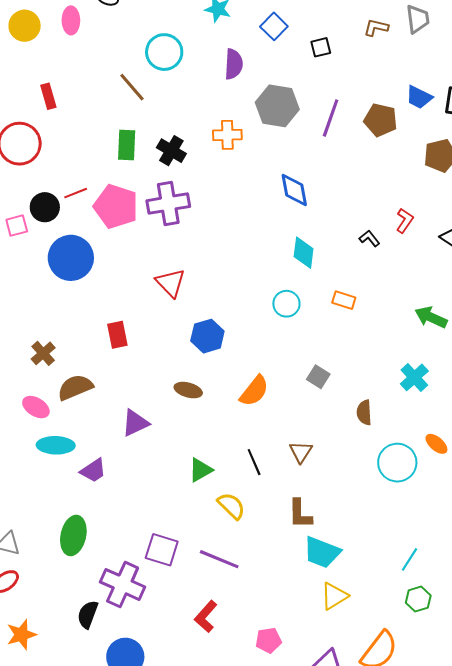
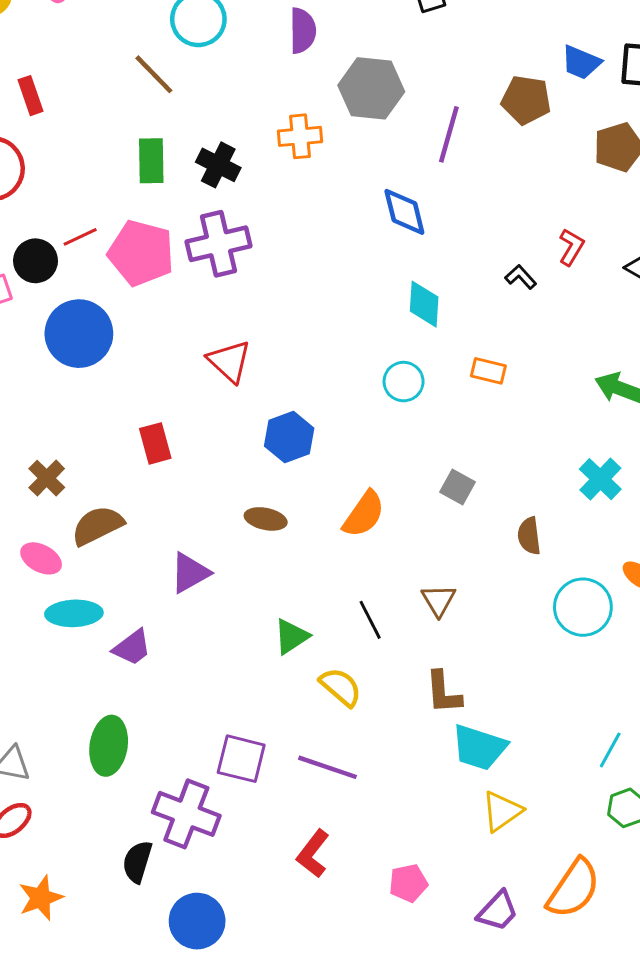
purple line: (331, 118) -> (449, 134), moved

